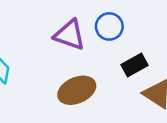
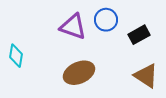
black rectangle: (135, 65) -> (139, 35), moved

